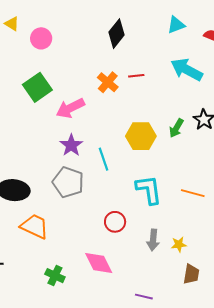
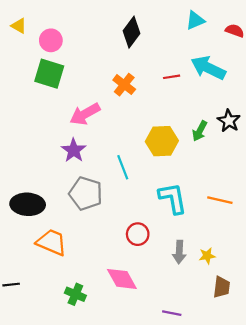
red line: (136, 76) -> (172, 77), moved
green square: (37, 87) -> (49, 74), moved, turned -36
purple star: (71, 145) -> (74, 150), moved

